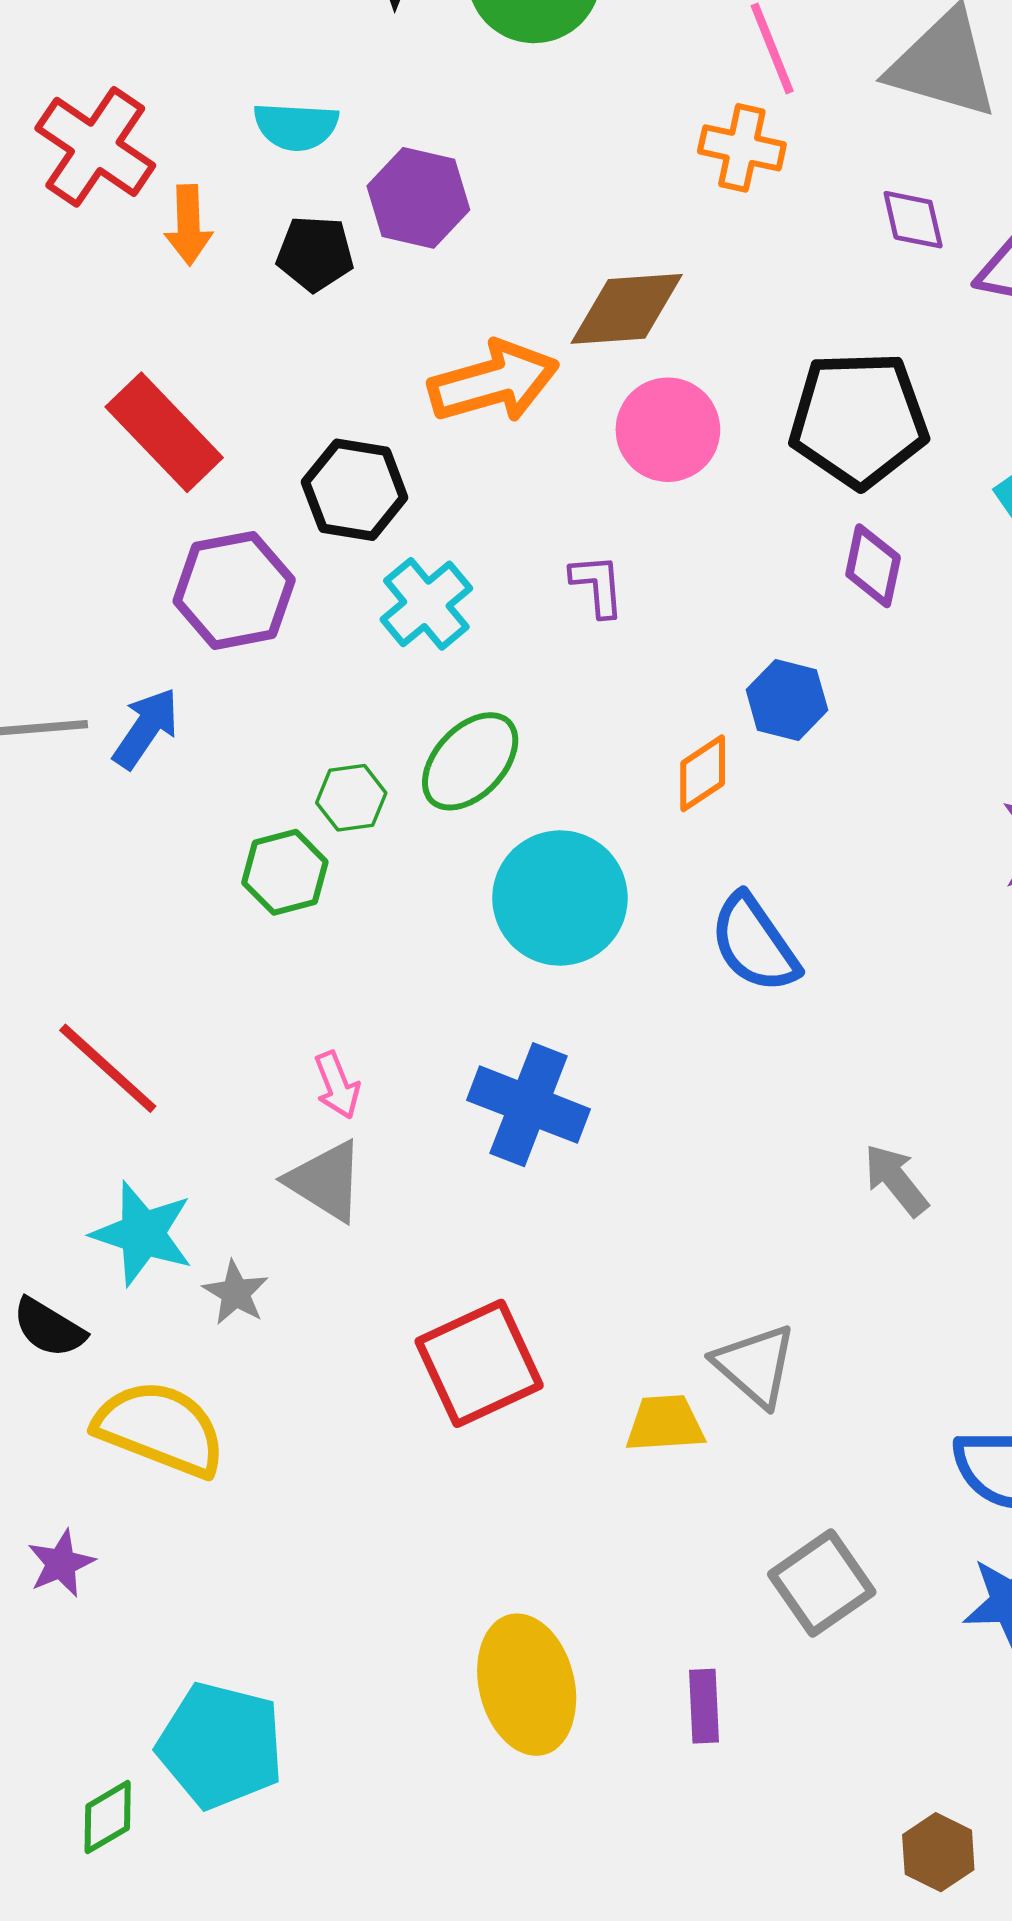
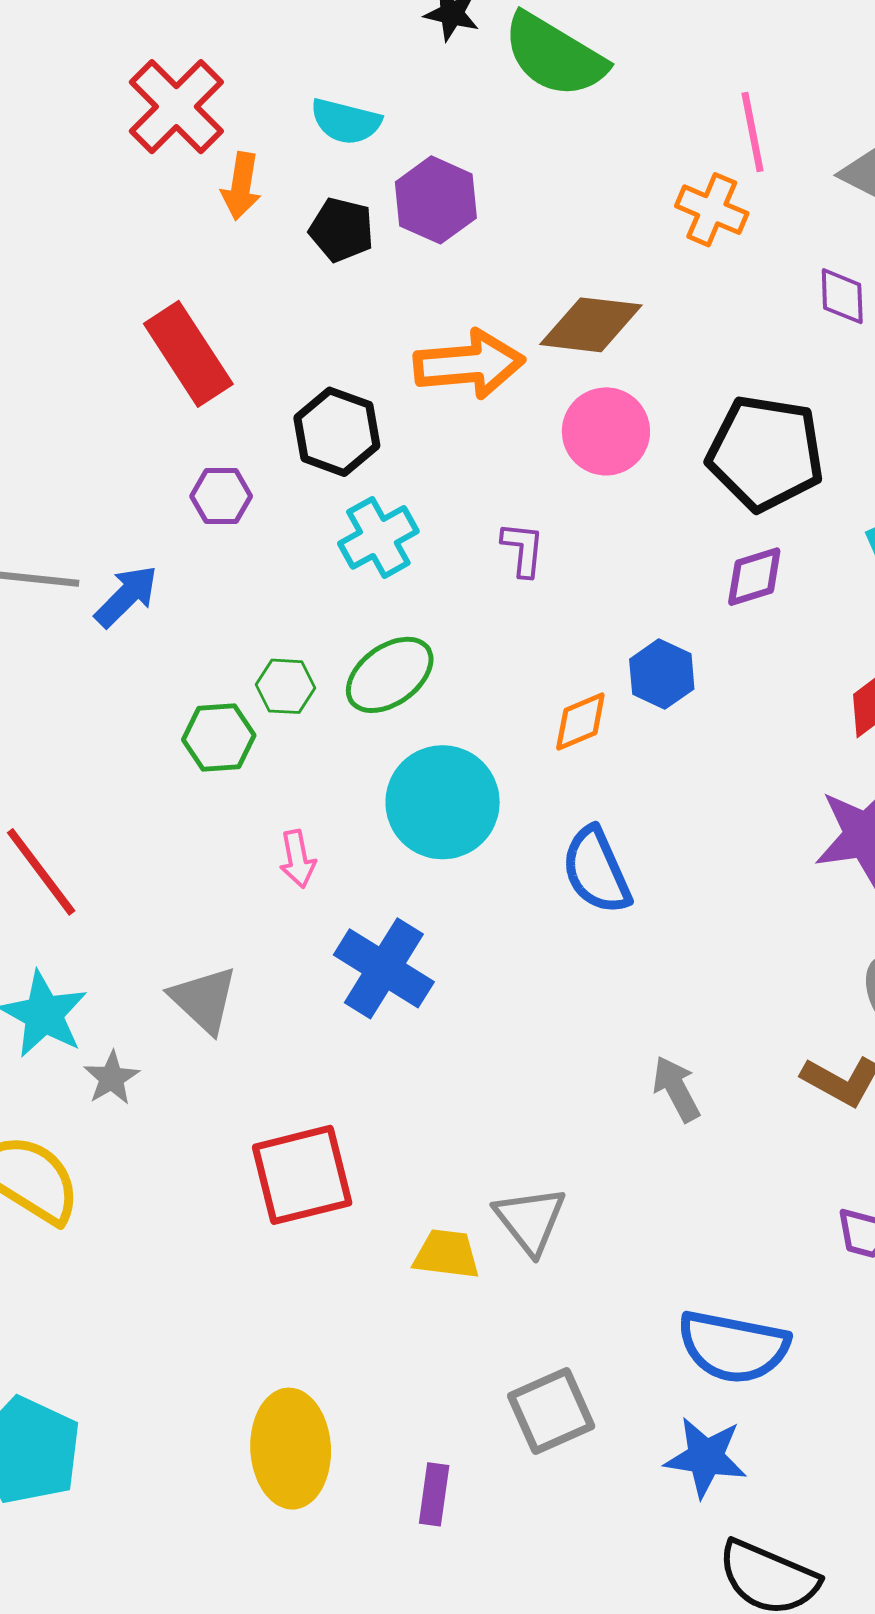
purple diamond: (873, 566) -> (754, 577), turned 50
purple hexagon: (234, 590) -> (221, 496), size x0.6
pink arrow: (337, 1085) -> (298, 859), moved

